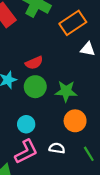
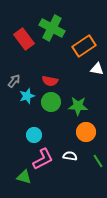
red semicircle: (34, 63) -> (50, 81), turned 35
cyan circle: (26, 124) -> (34, 135), moved

